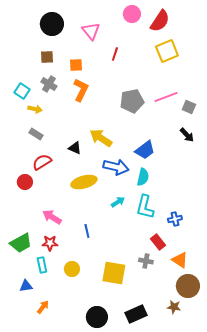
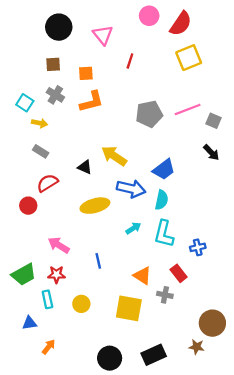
orange L-shape: (81, 90) -> (92, 102), turned 50
orange triangle: (180, 260) -> (142, 276), moved

